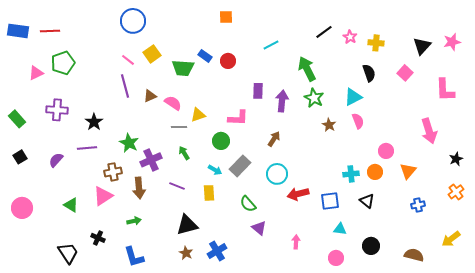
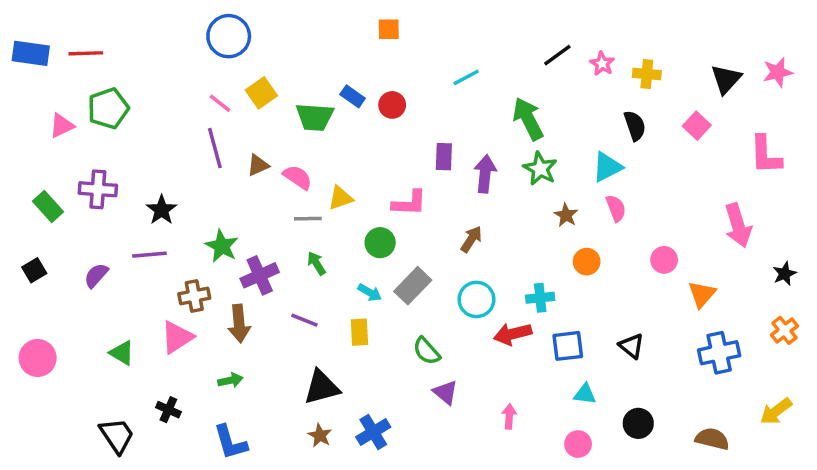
green rectangle: (17, 119) -> (48, 207), moved
orange circle: (375, 172) -> (587, 262), moved
cyan cross: (351, 174) -> (540, 298), moved
blue cross: (418, 205) -> (719, 353), size x1.6

